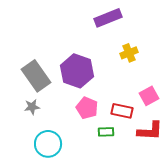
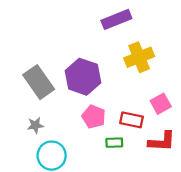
yellow cross: (129, 53) -> (139, 57), size x1.5
gray star: (32, 107) -> (35, 125), moved

